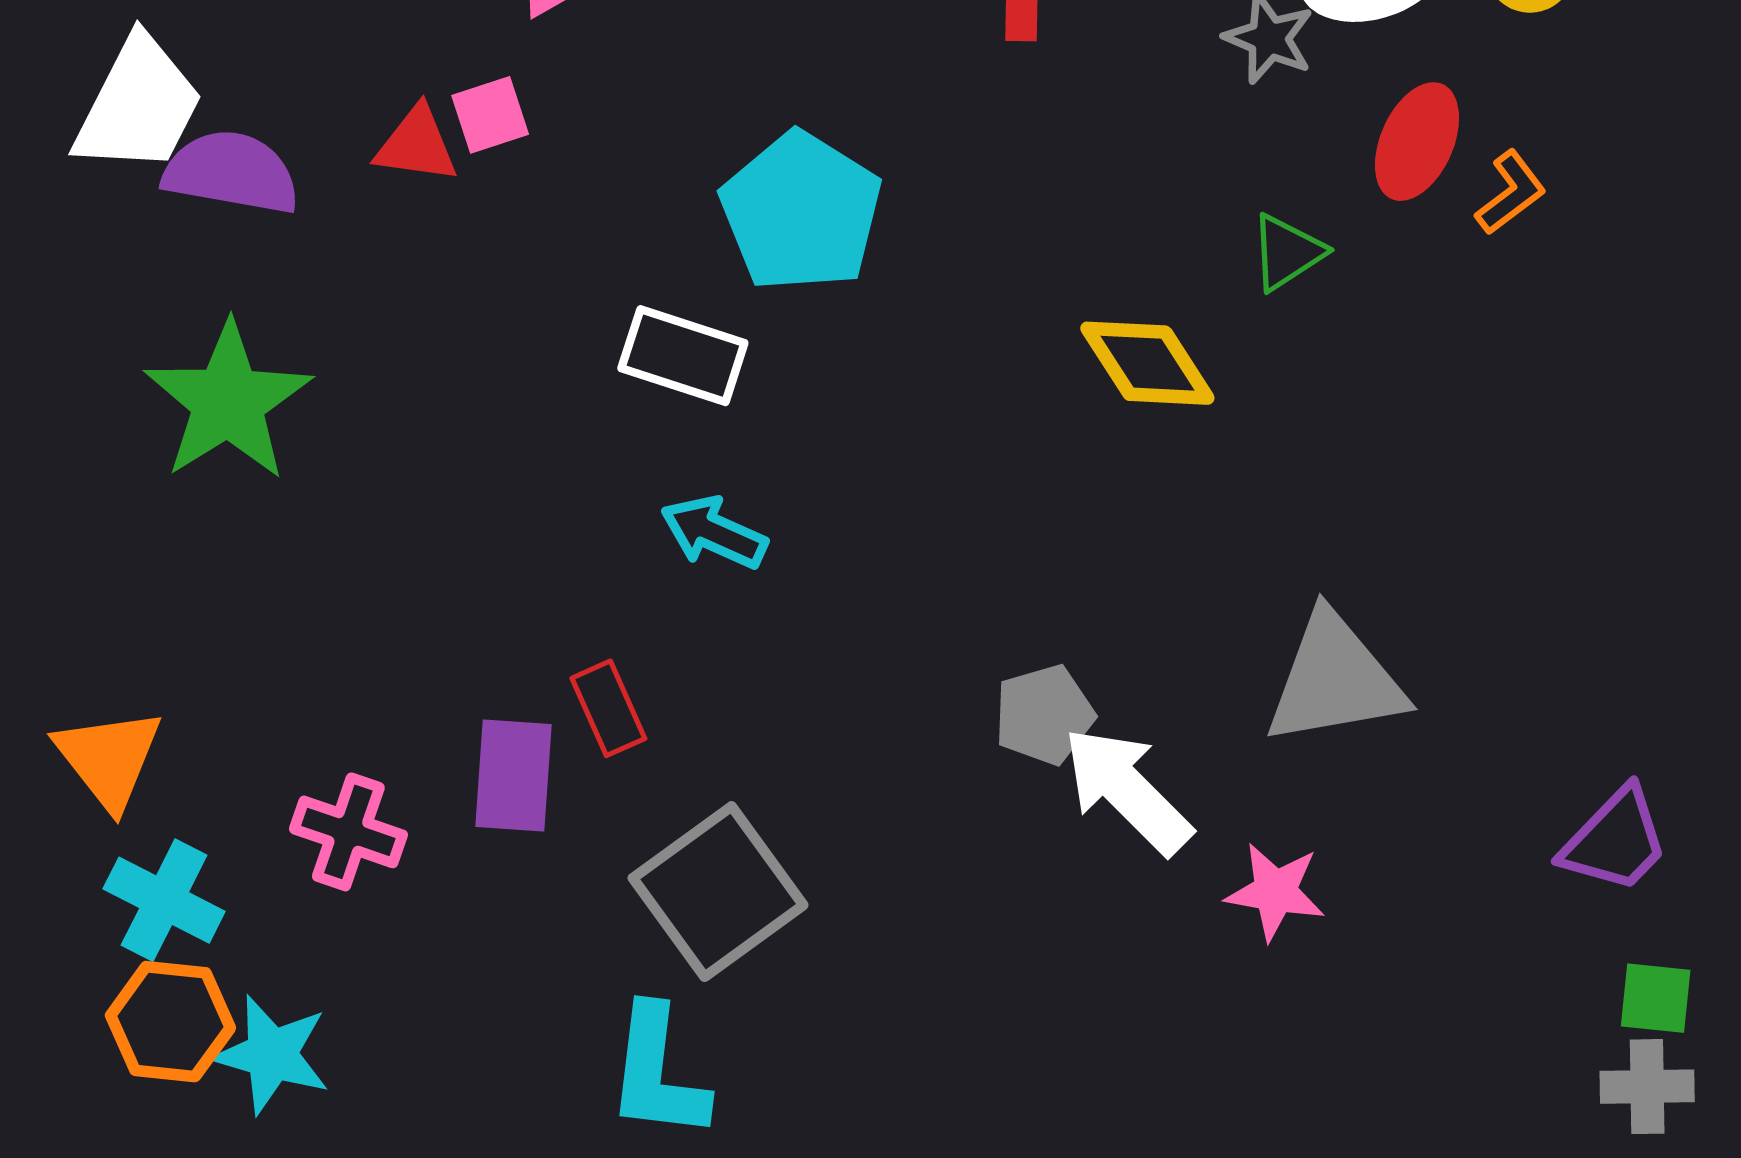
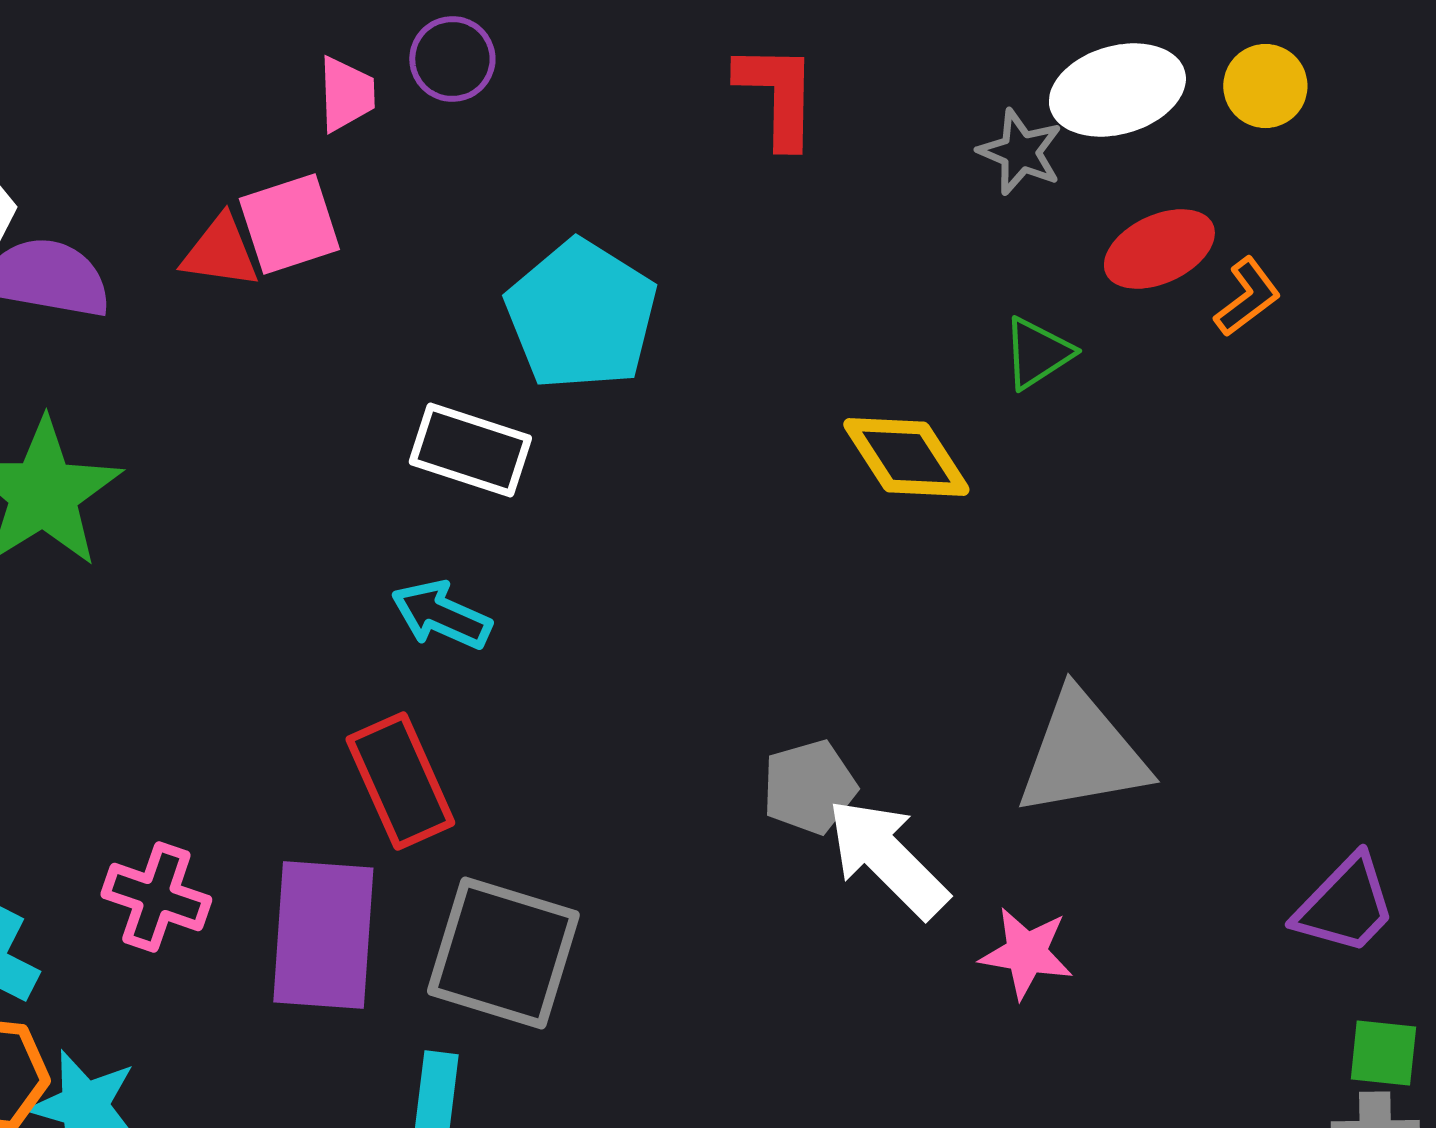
pink square: (490, 115) -> (289, 224), size x1.4
red ellipse: (1417, 142) -> (1159, 249), turned 41
cyan arrow: (714, 533) -> (441, 615), moved
red rectangle: (608, 708) -> (400, 781), size x1.5
purple rectangle: (514, 775) -> (323, 935), moved, size x1.4
gray square: (718, 892) -> (503, 953), turned -37

